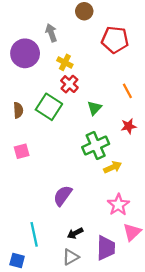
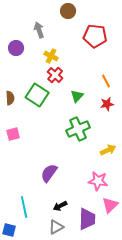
purple circle: (25, 53) -> (16, 48), size x0.6
red star: (129, 126) -> (107, 104), moved
yellow arrow: (113, 167) -> (108, 150), moved
pink star: (118, 205) -> (98, 181), turned -30

